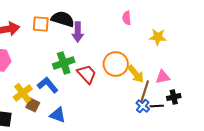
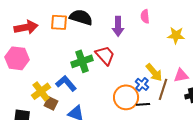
purple arrow: (78, 32) -> (118, 26), moved
orange circle: (116, 64) -> (126, 97), moved
red trapezoid: (87, 74) -> (105, 55), moved
blue cross: (143, 106) -> (142, 84), moved
black line: (157, 106) -> (143, 104), moved

